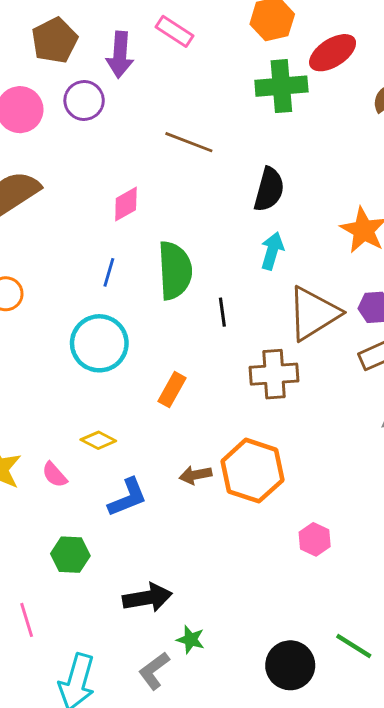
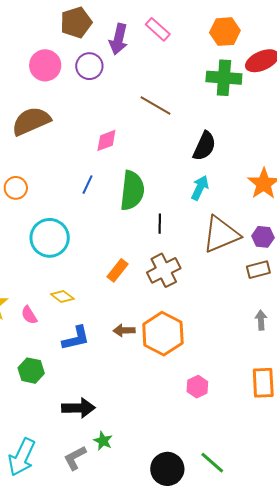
cyan circle: (99, 343) -> (50, 238), moved
brown cross: (274, 374) -> (164, 270), moved, turned -32

